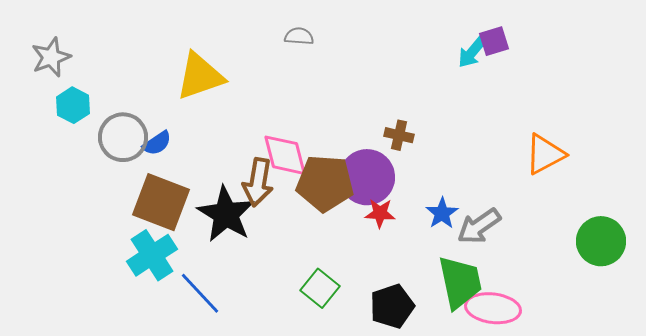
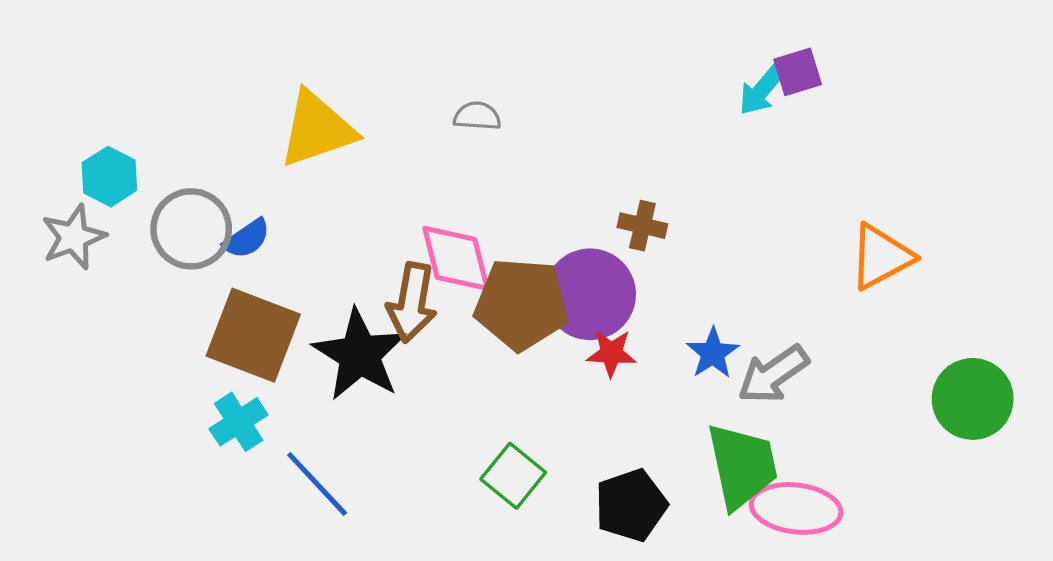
gray semicircle: (299, 36) -> (477, 116), moved
gray star: (51, 57) -> (73, 237), moved
cyan cross: (152, 255) -> (239, 422), size x0.7

